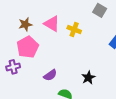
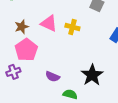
purple semicircle: (50, 75) -> (53, 77), turned 64
black star: (88, 78) -> (92, 75), size x1.5

